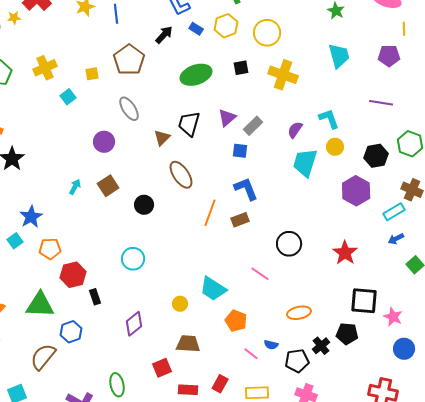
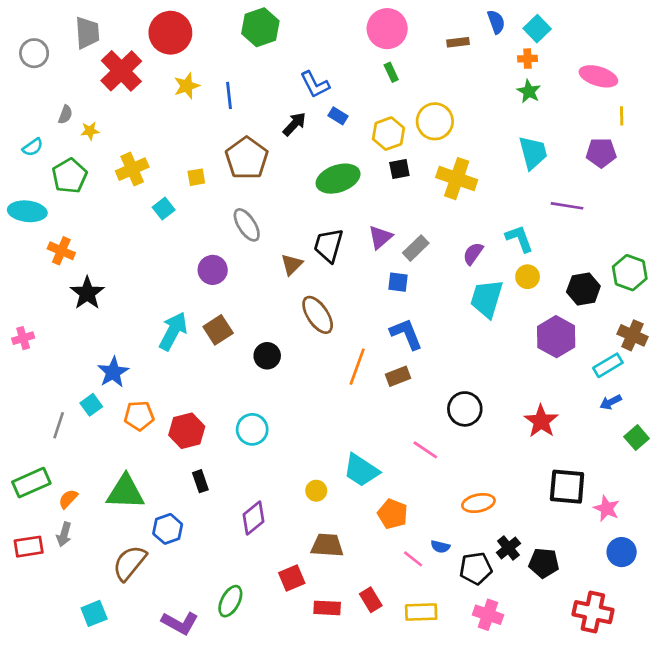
yellow star: (14, 18) -> (90, 131), moved
yellow hexagon: (226, 26) -> (388, 134), moved
purple line: (381, 103) -> (567, 206), moved
cyan arrow: (75, 187) -> (173, 331), size x1.8
red hexagon: (73, 275) -> (187, 431), moved
black pentagon: (347, 334) -> (544, 563), moved
red rectangle: (220, 384) -> (371, 600), turned -60
green ellipse: (117, 385) -> (230, 601), turned 40

